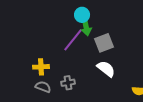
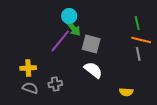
green arrow: (86, 27) -> (73, 28), turned -30
gray square: (104, 43) -> (91, 44), turned 36

